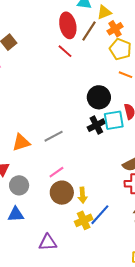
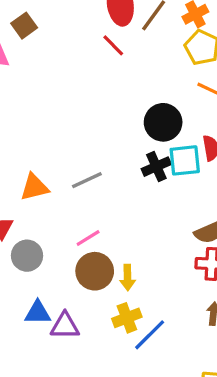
blue triangle: (16, 214) -> (38, 313), moved
blue line: (100, 215) -> (150, 335), moved
purple triangle: (48, 242) -> (65, 326), moved

